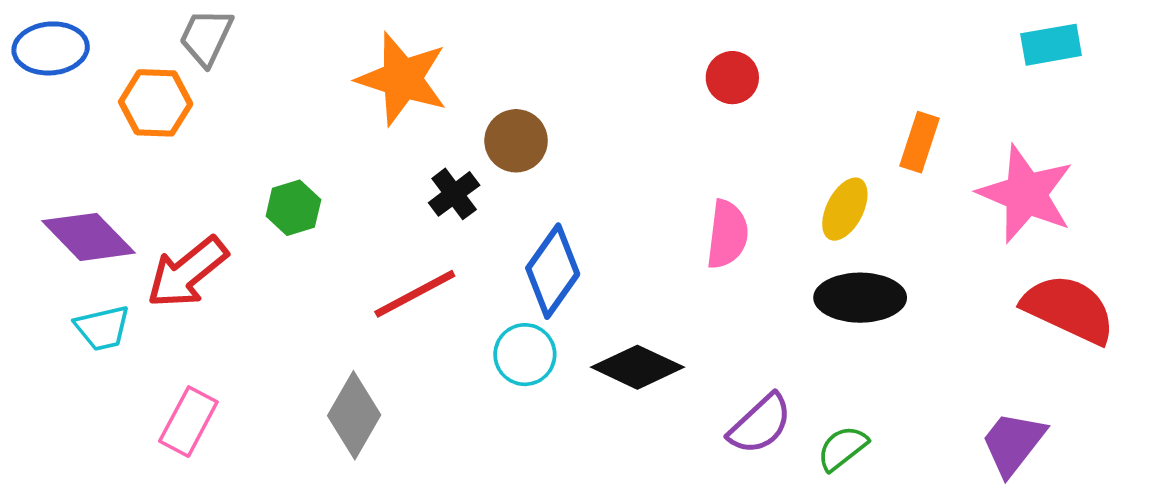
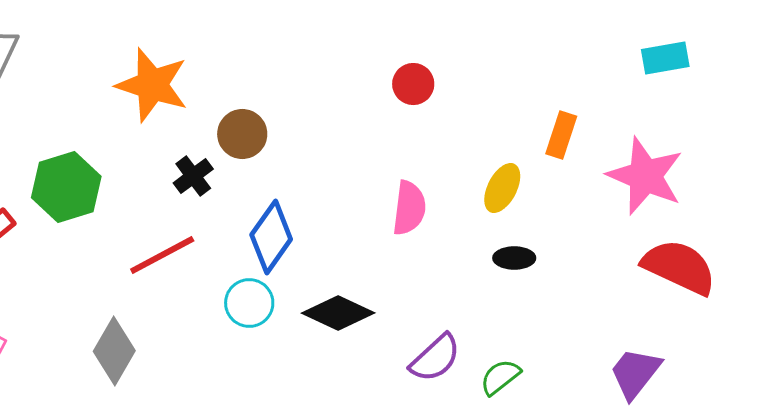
green hexagon: (293, 208) -> (66, 187), size x1.6
black ellipse: (860, 298) -> (514, 258), size x0.6

